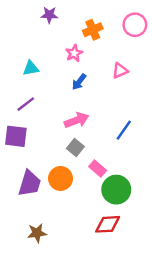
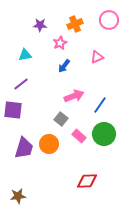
purple star: (49, 15) -> (40, 25), moved
pink arrow: (77, 120) -> (74, 96), moved
green circle: (116, 190) -> (104, 134), moved
brown star: (37, 233) -> (18, 196), moved

